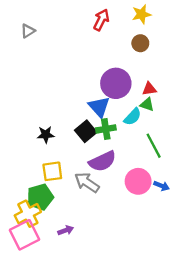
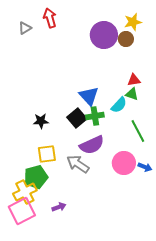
yellow star: (141, 14) -> (133, 22), moved
red arrow: (101, 20) -> (50, 18), moved, turned -42
purple circle: (116, 83) -> (104, 35), moved

